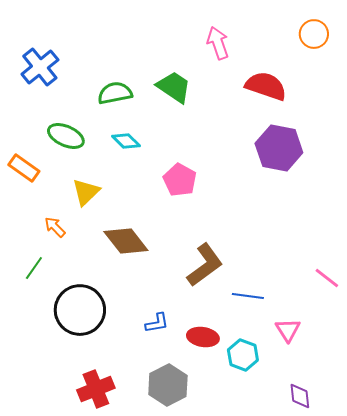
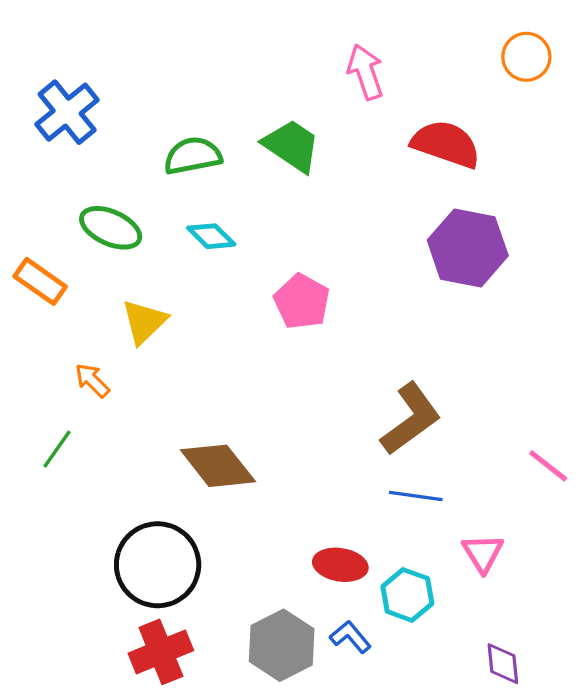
brown diamond: (126, 241) -> (218, 466), moved
brown L-shape: (205, 265) -> (411, 419), moved
black circle: (80, 310) -> (158, 565), moved
blue L-shape: (157, 323) -> (350, 637), moved, turned -120

